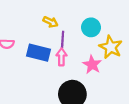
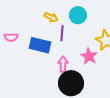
cyan circle: (91, 27) -> (78, 15), moved
pink arrow: (61, 57) -> (63, 64), moved

